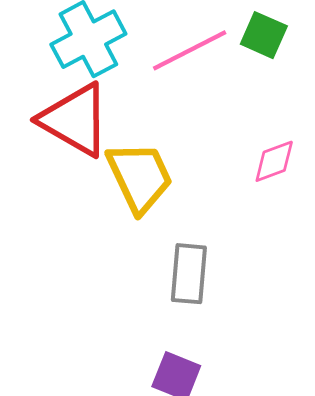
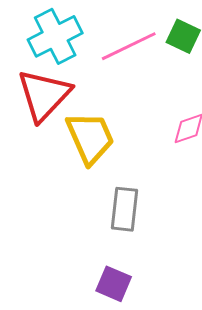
red triangle: (75, 120) -> (44, 95), turned 42

